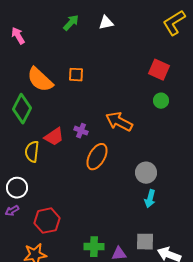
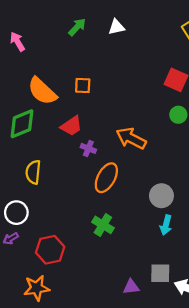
green diamond: (22, 109) -> (22, 124), turned 40
red trapezoid: (54, 137) -> (71, 126), moved
green cross: (94, 247) -> (103, 225), moved, turned 30

